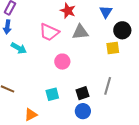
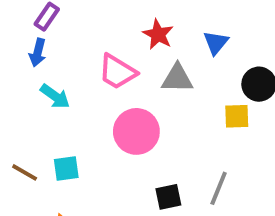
blue triangle: (106, 12) -> (216, 43), moved
pink circle: (62, 62) -> (136, 131), size x1.5
cyan square: (52, 94) -> (66, 169), moved

